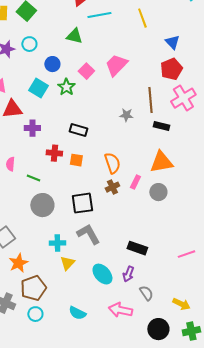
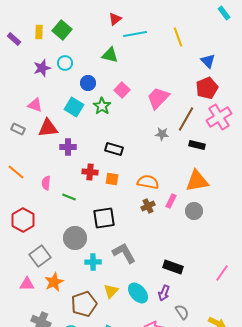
pink trapezoid: (116, 65) -> (158, 98), moved
brown line: (150, 100) -> (186, 119), turned 35
orange semicircle: (112, 163) -> (148, 182), turned -60
black square: (82, 203) -> (104, 218), moved
gray circle: (42, 205) -> (75, 238), moved
pink line: (186, 254) -> (222, 273), turned -36
yellow triangle: (67, 263) -> (111, 291), moved
brown pentagon: (33, 288) -> (84, 304), moved

